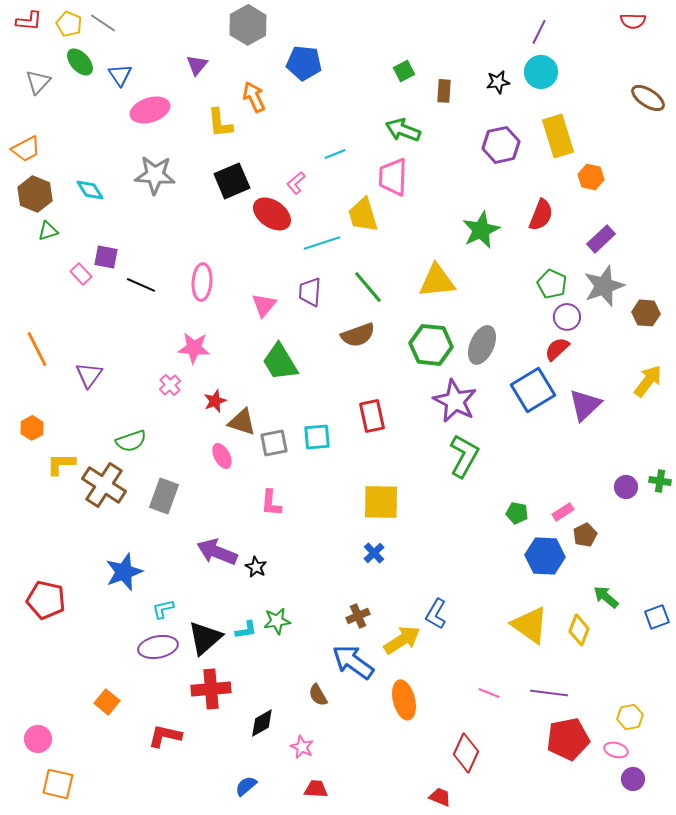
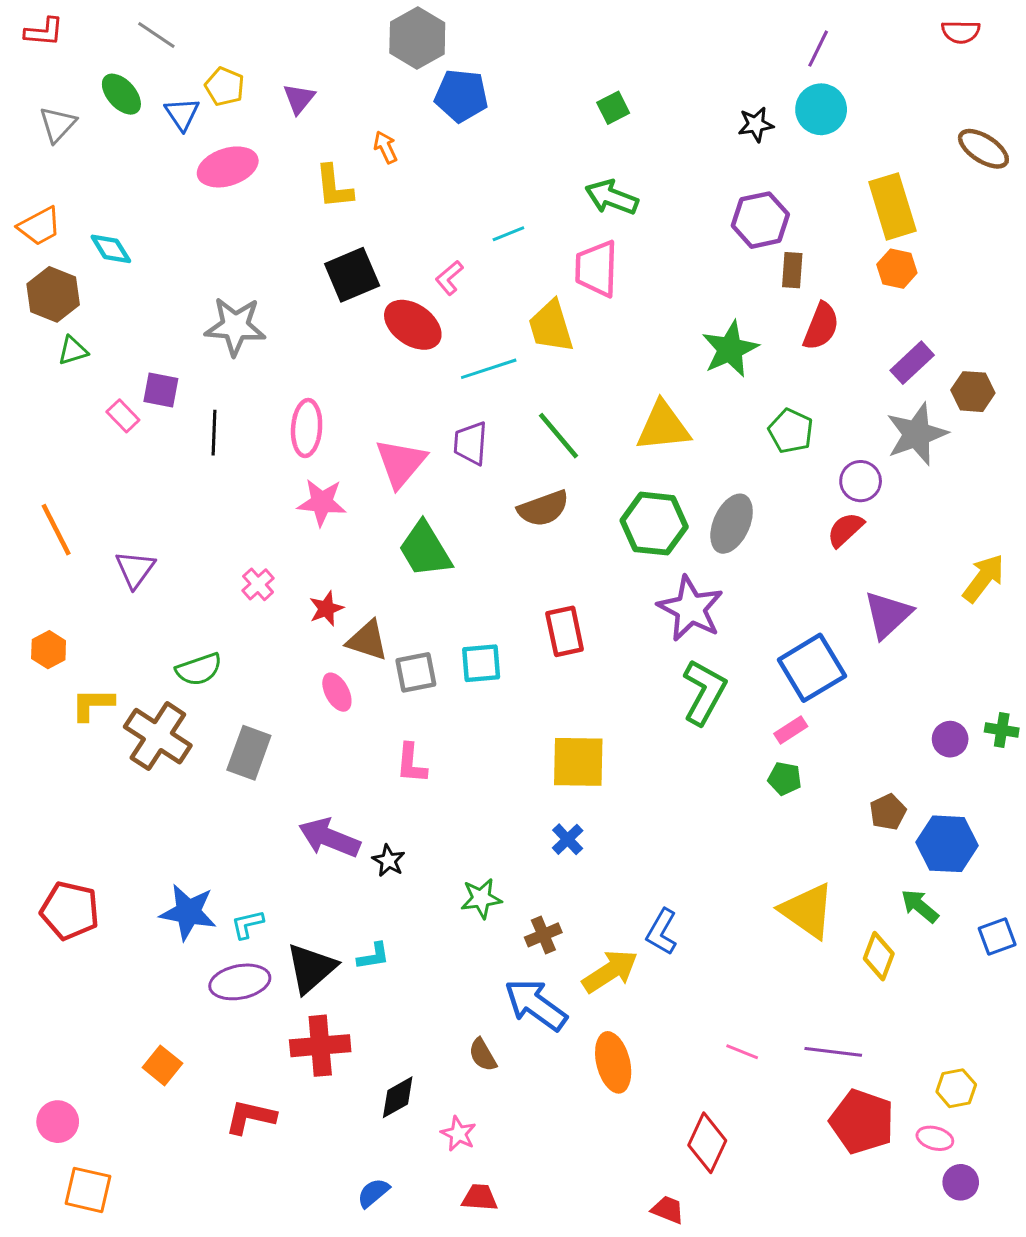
yellow pentagon: (69, 24) -> (225, 87), moved
gray hexagon: (248, 25) -> (417, 38), moved
brown rectangle: (444, 91) -> (792, 270), moved
orange arrow: (254, 97) -> (385, 147), size x0.7
yellow rectangle: (558, 136) -> (892, 206), moved
gray star: (155, 175) -> (235, 326), moved
cyan diamond: (90, 190) -> (111, 249), moved
green pentagon: (552, 284) -> (791, 431), moved
black line: (141, 285) -> (214, 433), turned 68
pink triangle: (264, 305) -> (401, 463), size x1.4
brown hexagon: (646, 313) -> (973, 392), moved
pink star: (194, 348) -> (322, 502), moved
blue square: (533, 390) -> (812, 668), moved
pink rectangle: (563, 512) -> (791, 730), moved
blue hexagon: (545, 556) -> (947, 844), moved
blue star: (124, 572) -> (188, 912), moved, turned 30
green star: (277, 621) -> (481, 898), moved
yellow triangle: (530, 625) -> (807, 911), moved
red pentagon: (568, 739) -> (862, 1122), turned 30

